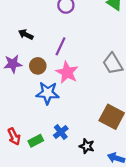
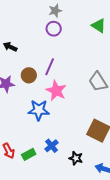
black arrow: (26, 34) -> (10, 47), moved
brown circle: (38, 66) -> (29, 75), moved

